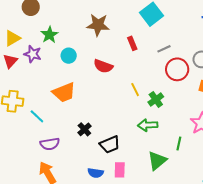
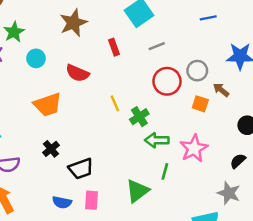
brown star: (98, 25) -> (73, 23), turned -30
gray line: (164, 49) -> (157, 46), moved
orange trapezoid: (64, 92) -> (48, 105), moved
green arrow: (148, 125) -> (157, 140), moved

